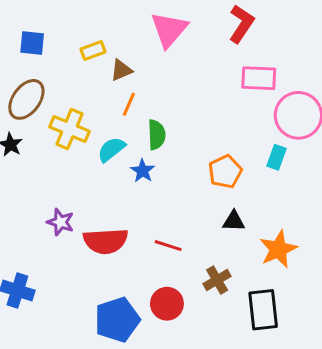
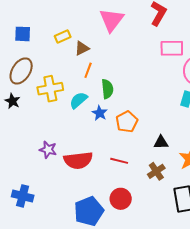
yellow cross: (69, 129) -> (50, 89), turned -30
orange pentagon: (225, 172) -> (127, 122), moved
brown cross: (217, 280) -> (156, 171), moved

